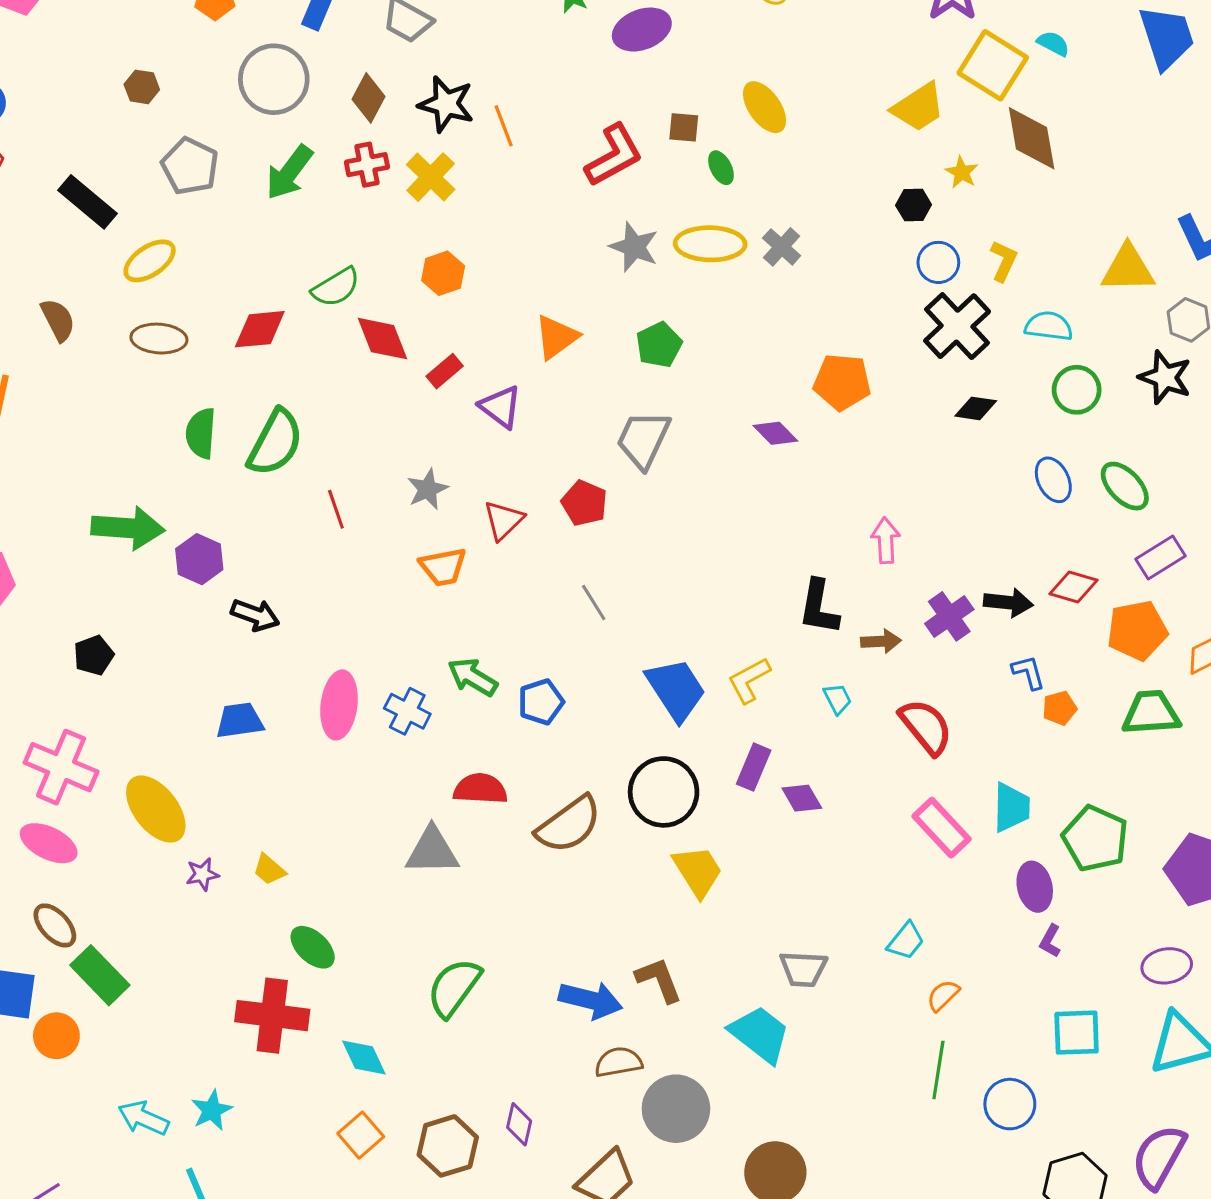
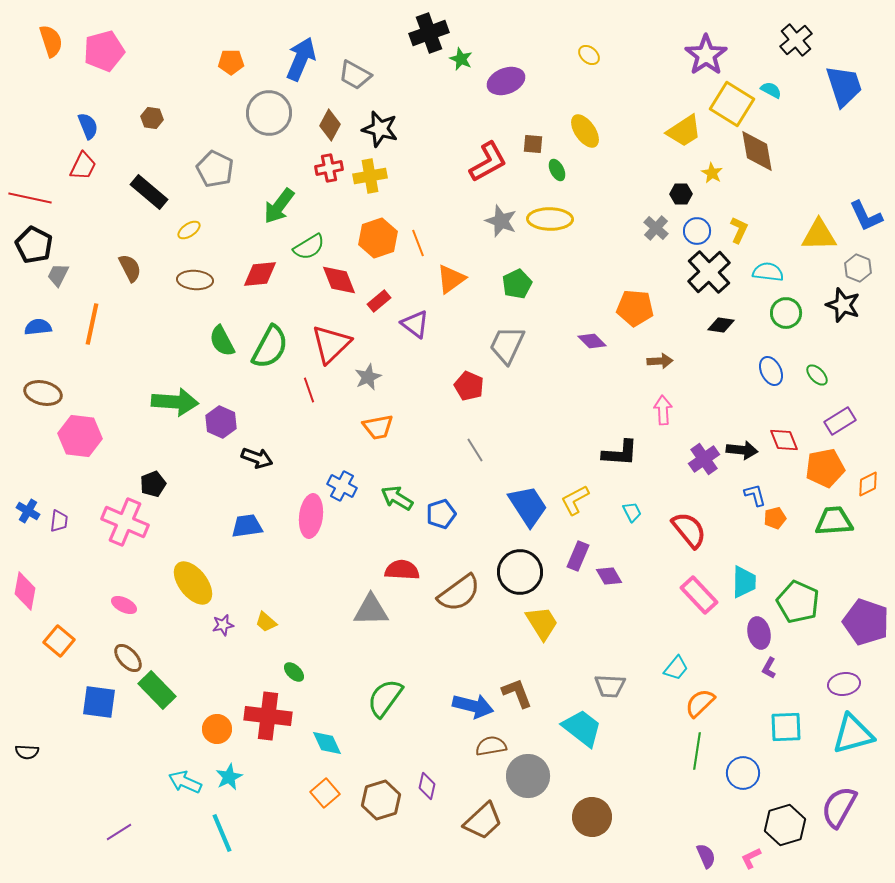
brown hexagon: (142, 87) -> (152, 118), moved
orange line: (504, 126) -> (418, 243), moved
green arrow: (289, 172) -> (279, 206), moved
yellow cross: (431, 177) -> (370, 176), turned 36
gray cross: (782, 247) -> (656, 228), moved
yellow ellipse: (150, 261) -> (189, 230), size x0.7
orange hexagon: (443, 273) -> (378, 238), size x1.4
green semicircle: (201, 433) -> (222, 341), turned -32
green ellipse: (1125, 486) -> (817, 375), size x0.7
red triangle: (504, 520) -> (331, 344), moved, size x1.5
red diamond: (1073, 587) -> (784, 440), turned 52
black L-shape: (819, 607) -> (620, 453), turned -96
brown arrow: (881, 641) -> (660, 361), moved
blue cross: (407, 711) -> (342, 486), moved
pink cross: (61, 767) -> (125, 522), moved
pink ellipse: (49, 843) -> (124, 605), size x0.7
green ellipse: (313, 947) -> (294, 672), size x0.7
orange semicircle: (943, 995) -> (700, 703), size x1.4
orange circle: (56, 1036) -> (217, 729), moved

